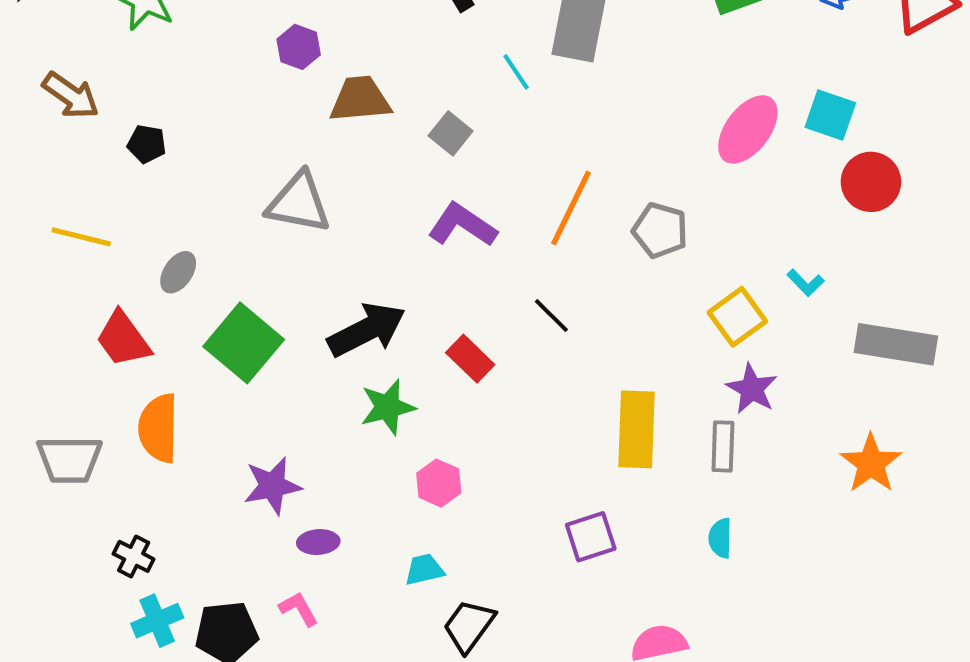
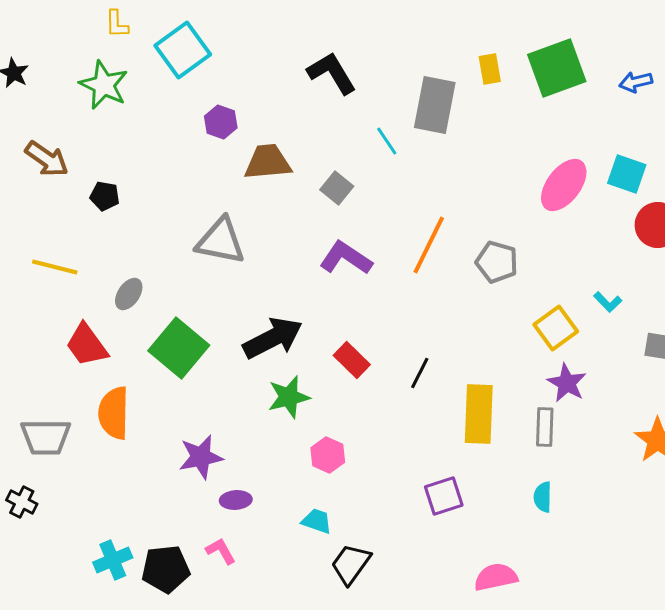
black line: (551, 315) -> (420, 373), moved, turned 72
black cross: (134, 556) -> (22, 502), moved
cyan trapezoid: (424, 570) -> (317, 521), turned 32

